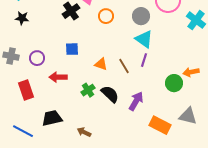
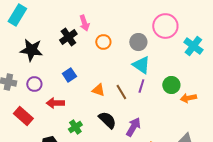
black star: (22, 18) -> (31, 50), moved, size x1.6
blue square: (72, 49) -> (69, 75), turned -32
green circle: (174, 83) -> (171, 85), moved
red rectangle: (26, 90) -> (23, 116), turned -30
green cross: (88, 90) -> (75, 127), moved

